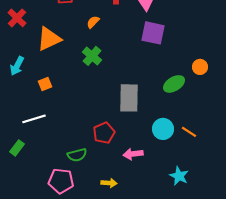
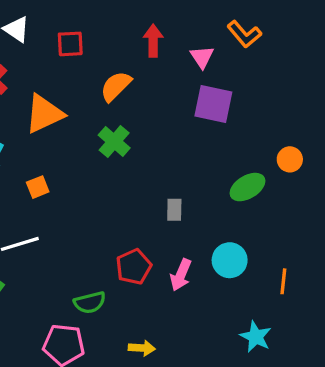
orange semicircle: (93, 22) -> (116, 86), size x1.5
gray rectangle: (129, 98) -> (174, 210), size x0.5
orange line: (189, 132) -> (283, 281), moved, turned 63
pink arrow: (133, 154) -> (181, 275), moved, turned -60

